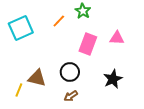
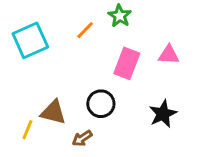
brown arrow: (71, 96) -> (82, 138), moved

